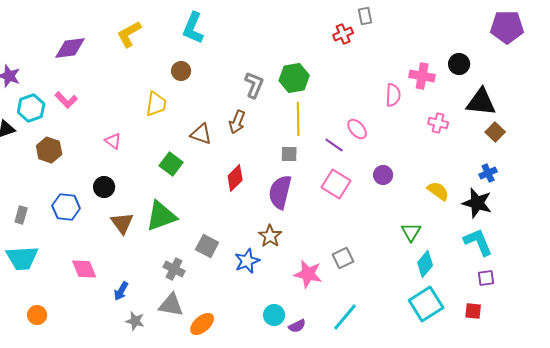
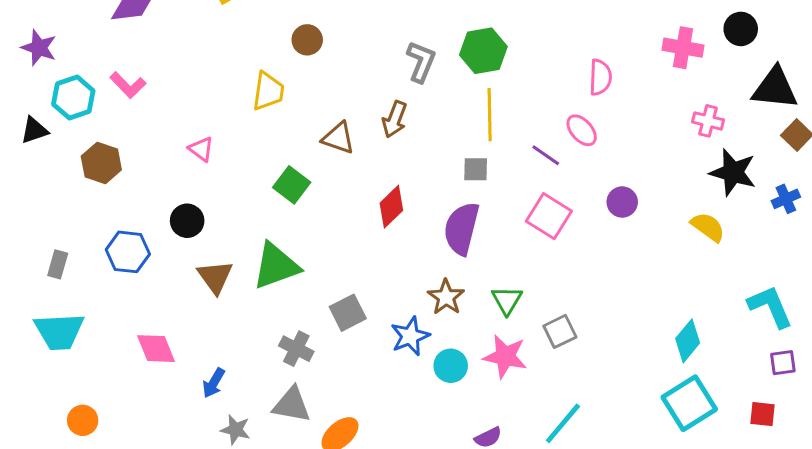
pink semicircle: (393, 95) -> (600, 77), moved
black star: (477, 203) -> (733, 172), moved
green triangle: (411, 232) -> (507, 300), moved
gray square: (207, 246) -> (348, 313), turned 35
cyan circle: (274, 315) -> (451, 366), moved

